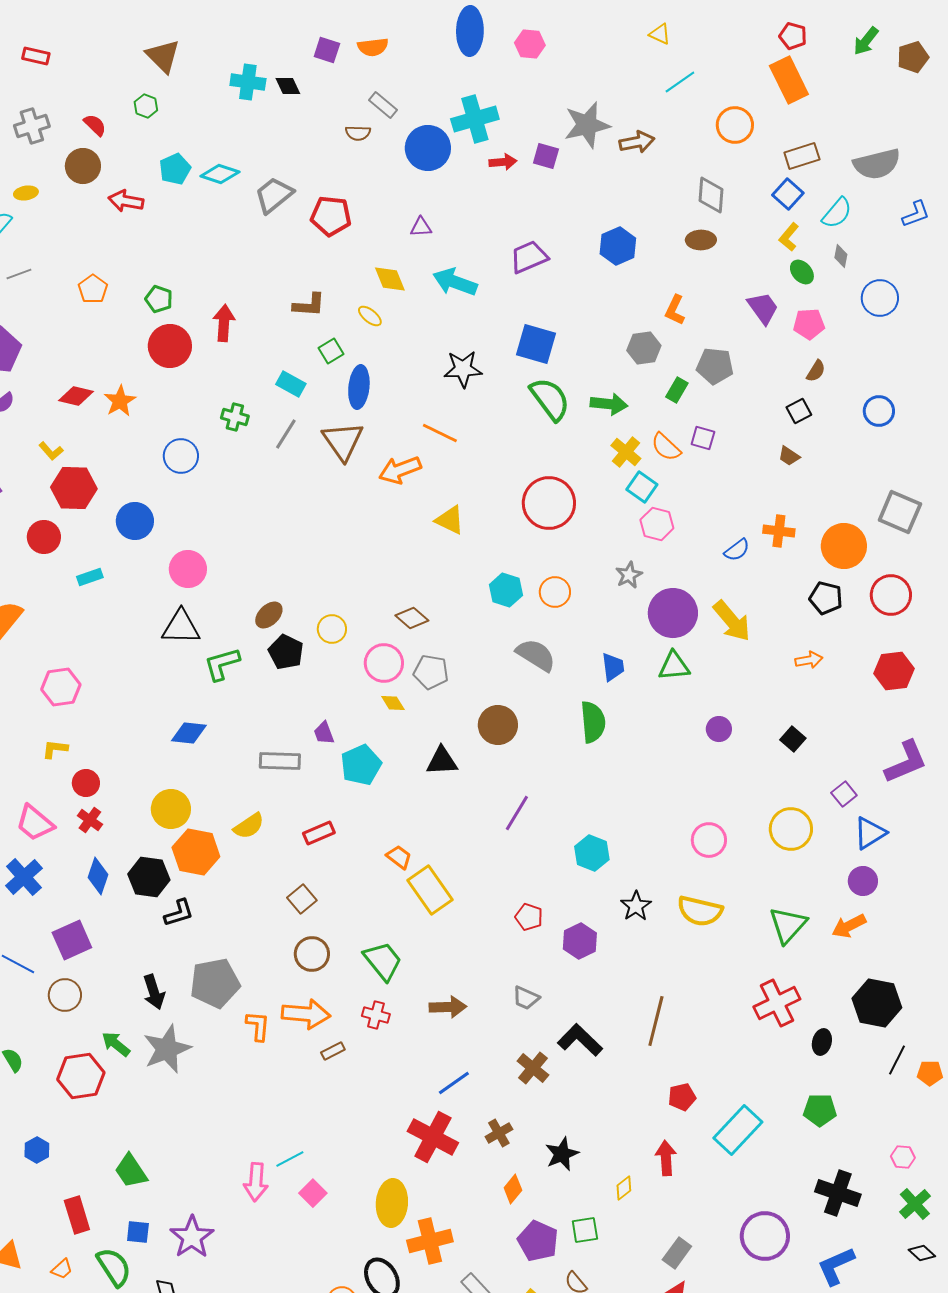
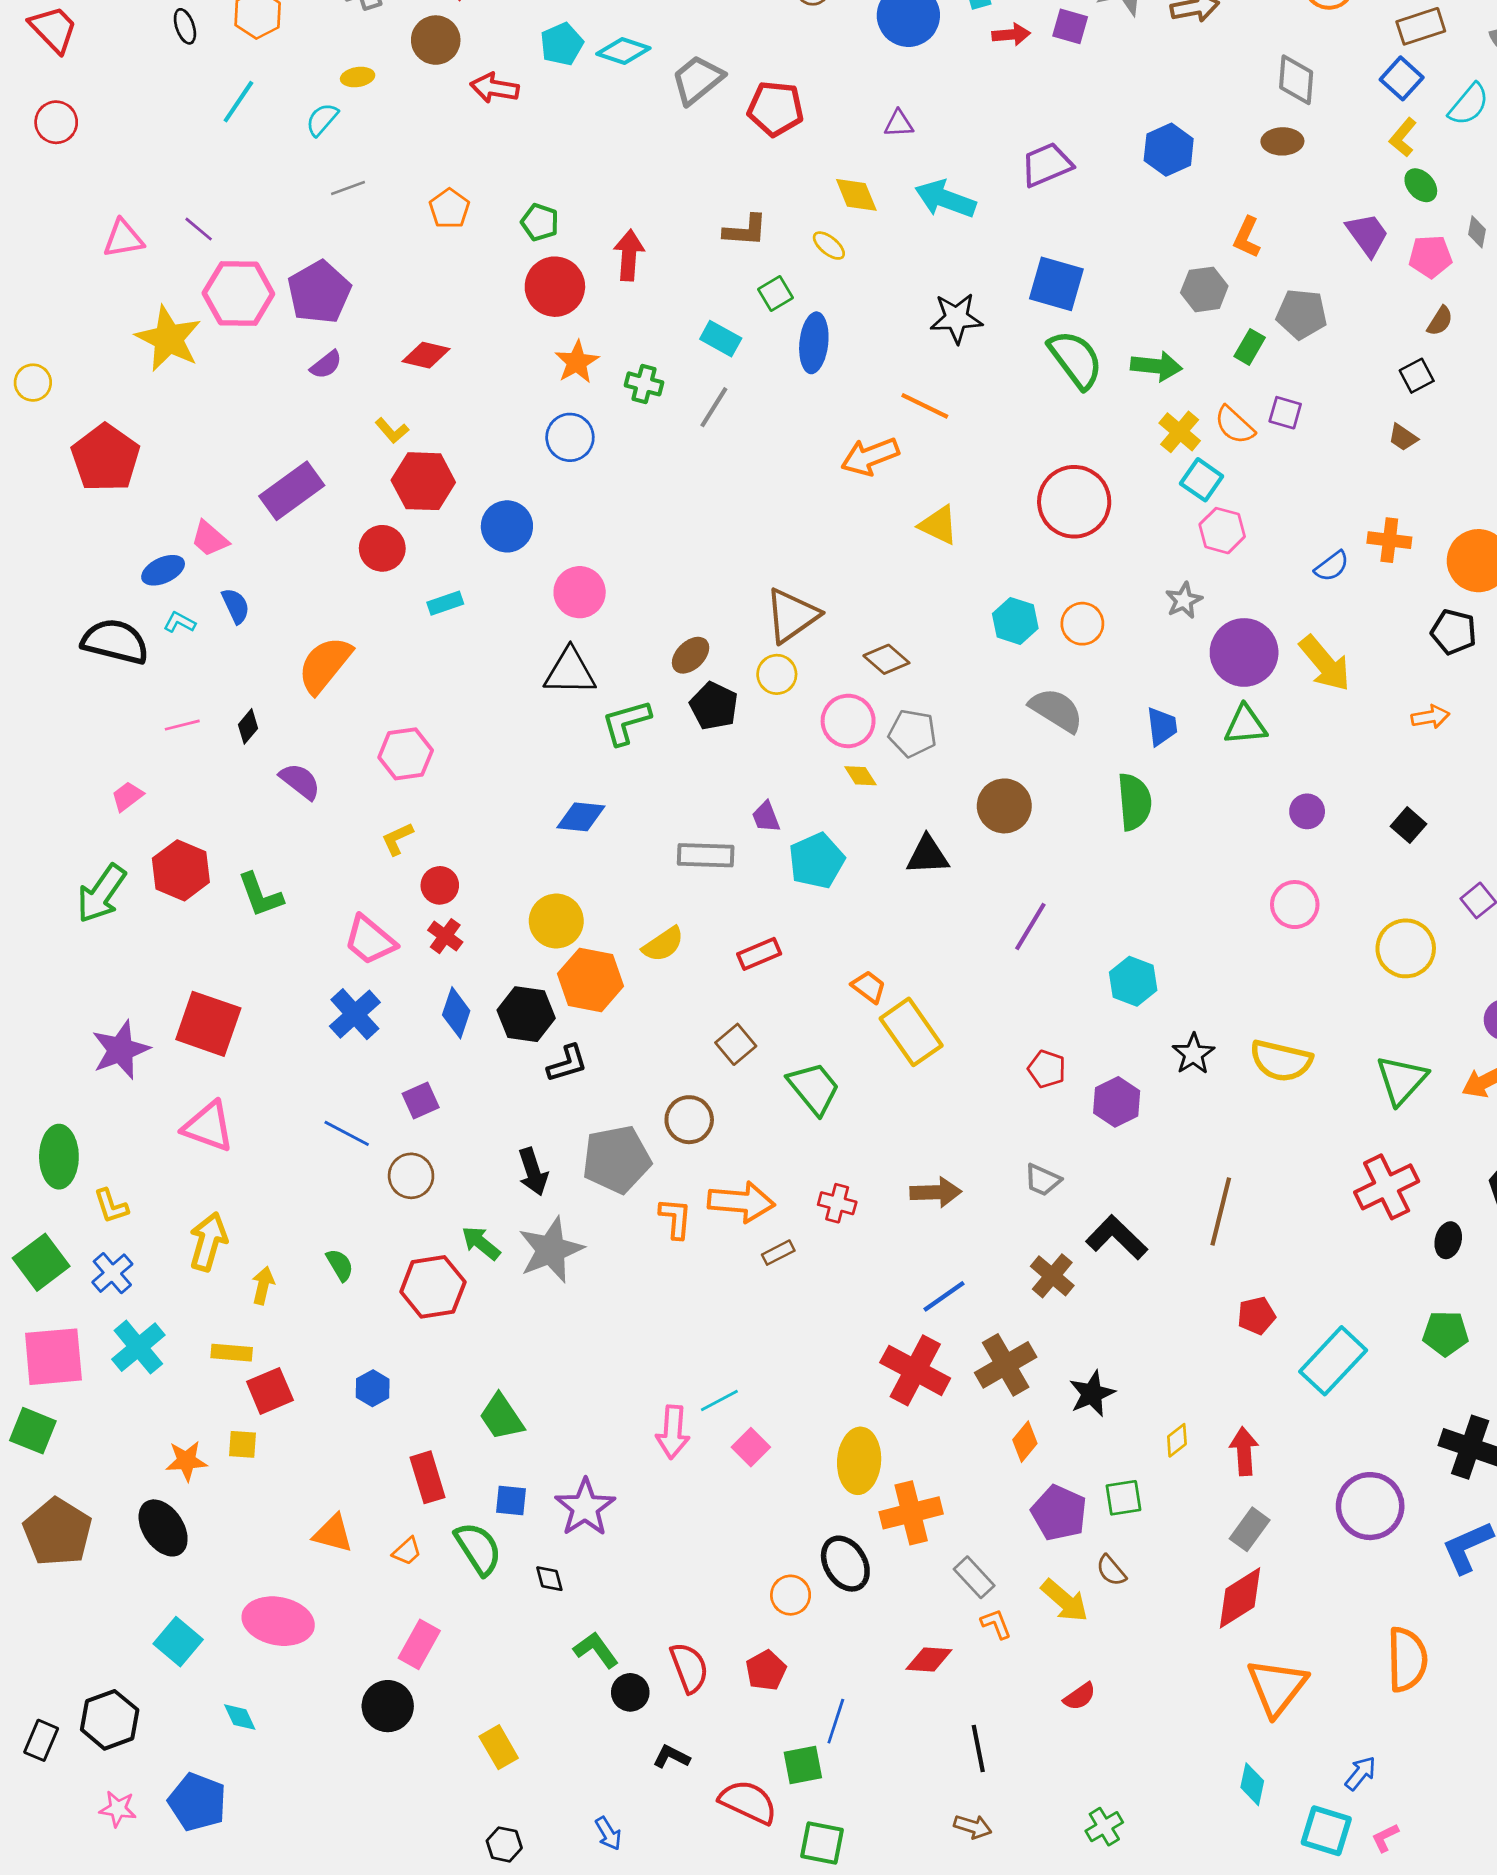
gray diamond: (841, 256) -> (1477, 232), moved
orange star: (120, 401) -> (577, 362), moved
brown triangle: (343, 441) -> (792, 615), moved, turned 30
yellow L-shape: (55, 749) -> (397, 839), turned -32
pink circle: (709, 840) -> (1295, 905), moved
purple square: (72, 940) -> (421, 1100), size x0.7
brown circle: (312, 954) -> (689, 1120), moved
green trapezoid: (383, 961) -> (814, 1088), moved
brown cross: (499, 1133) -> (1006, 1365), size x1.6
red arrow: (666, 1158) -> (1244, 1451), moved

